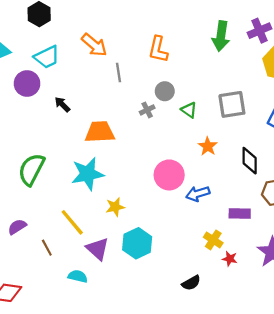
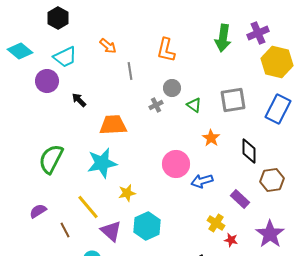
orange arrow: (94, 45) -> (108, 46), size x0.7
purple rectangle: (240, 214) -> (240, 199), turned 42

